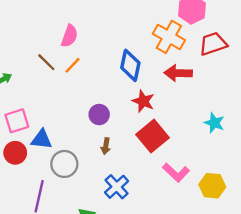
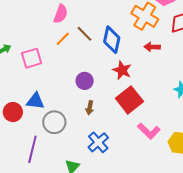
brown line: (46, 62) -> (84, 34), moved
red arrow: (178, 73) -> (152, 47), size x0.7
pink square: (17, 121) -> (32, 58), moved

